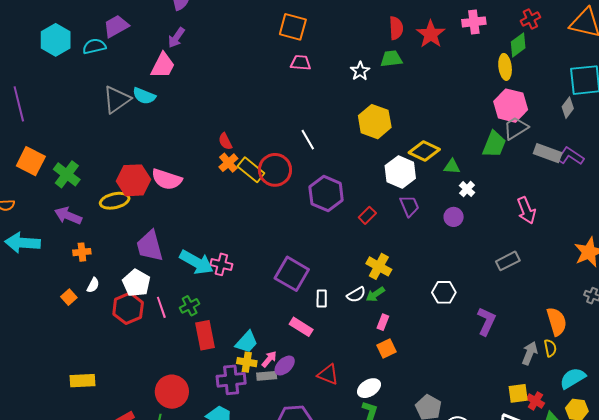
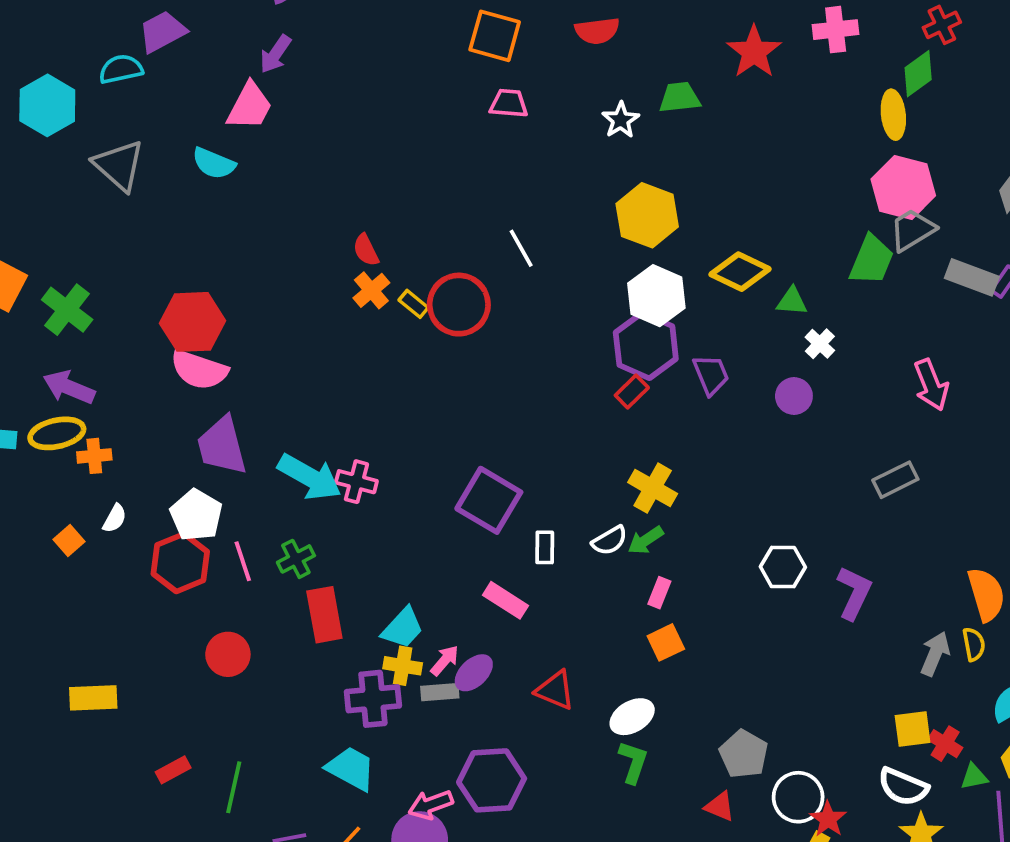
red semicircle: (396, 28) -> (597, 31), moved, turned 85
cyan hexagon: (56, 40) -> (47, 105), moved
gray triangle: (117, 100) -> (119, 165), moved, turned -44
yellow rectangle: (251, 170) -> (414, 304), size x0.6
white hexagon: (400, 172) -> (656, 296), moved
pink semicircle: (167, 179) -> (199, 370), moved
purple hexagon: (326, 194) -> (646, 346), moved
yellow ellipse: (115, 201) -> (57, 433), moved
white hexagon: (444, 292) -> (783, 567), moved
red circle: (172, 392) -> (228, 654), moved, size x0.7

